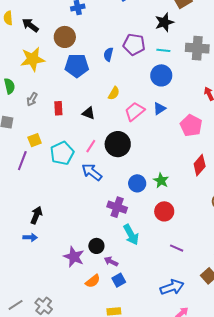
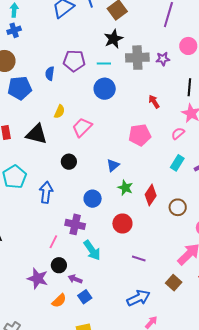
black star: (164, 22) -> (113, 39), moved
blue triangle: (159, 109) -> (113, 165), moved
black triangle: (89, 113) -> (37, 134), size x1.6
pink pentagon: (191, 125) -> (140, 135), turned -30
black circle: (118, 144) -> (69, 162), size x0.6
pink line: (91, 146) -> (53, 242), moved
red diamond: (200, 165) -> (151, 195), moved
blue arrow: (92, 172) -> (46, 192), turned 65
green star: (161, 181) -> (125, 188), moved

